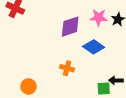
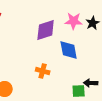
blue diamond: (94, 47) -> (69, 50), turned 45

